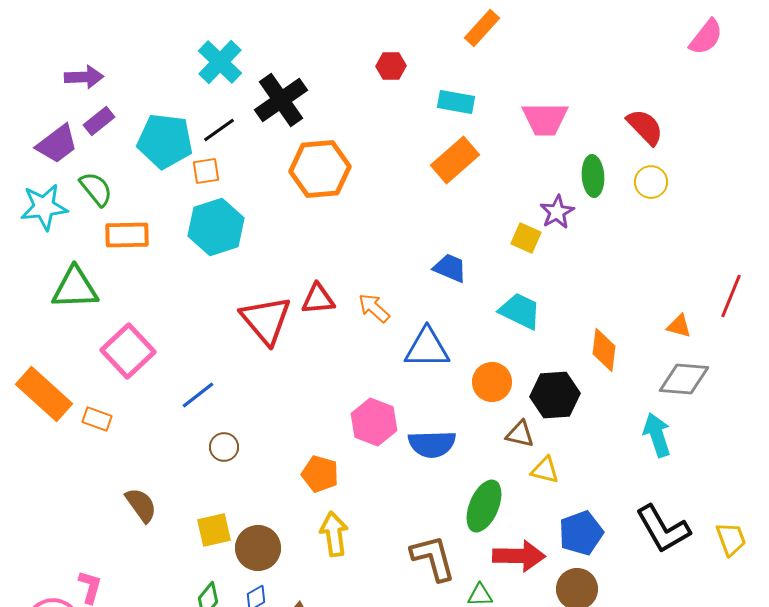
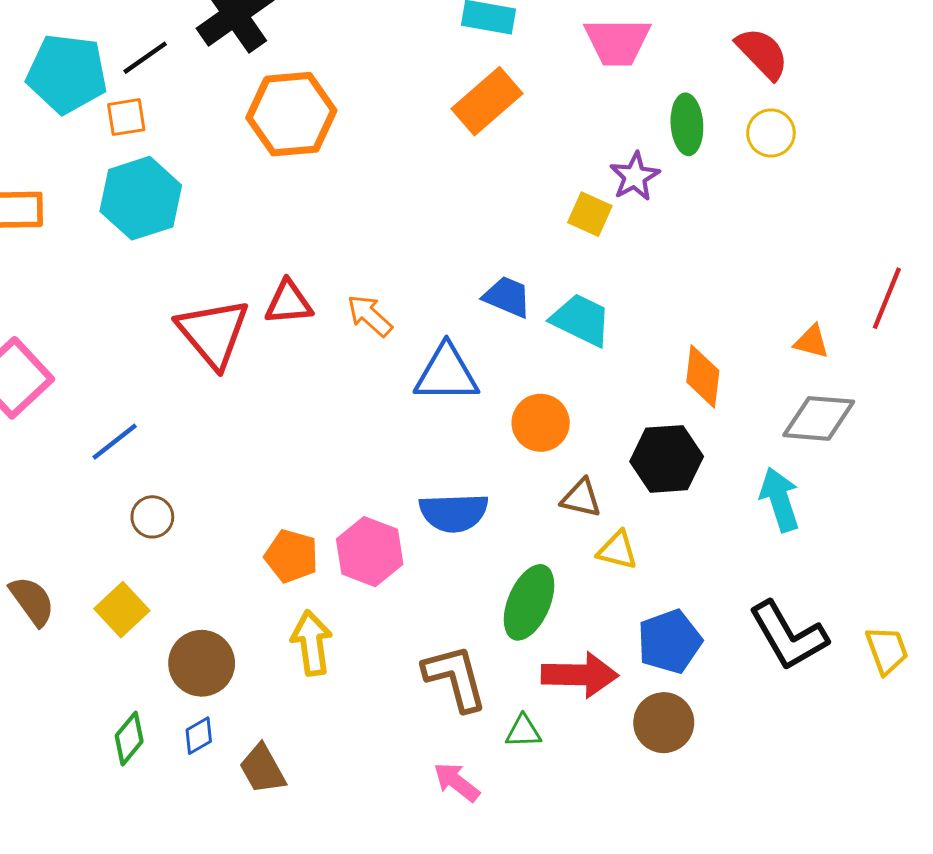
blue trapezoid: (450, 268) -> (507, 297), moved
black hexagon: (555, 395) -> (667, 459), moved
pink hexagon: (374, 422) -> (370, 552), moved
yellow square: (214, 530) -> (122, 610), moved, turned -30

